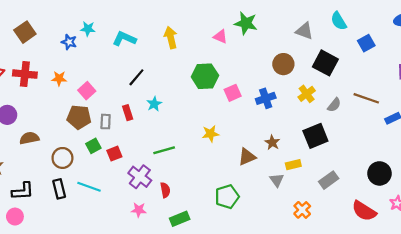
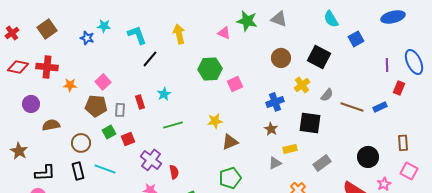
gray triangle: (304, 31) -> (279, 19), moved
cyan L-shape: (124, 39) -> (137, 35), turned 45
black line: (136, 77) -> (150, 59), moved
orange star: (59, 78) -> (70, 85), moved
blue cross: (266, 98) -> (275, 102), moved
brown line: (366, 98) -> (352, 107), moved
black square: (315, 136) -> (310, 123), turned 30
green line: (164, 150) -> (173, 125), moved
brown triangle: (247, 157) -> (230, 142), moved
gray triangle: (277, 180) -> (275, 163), turned 40

